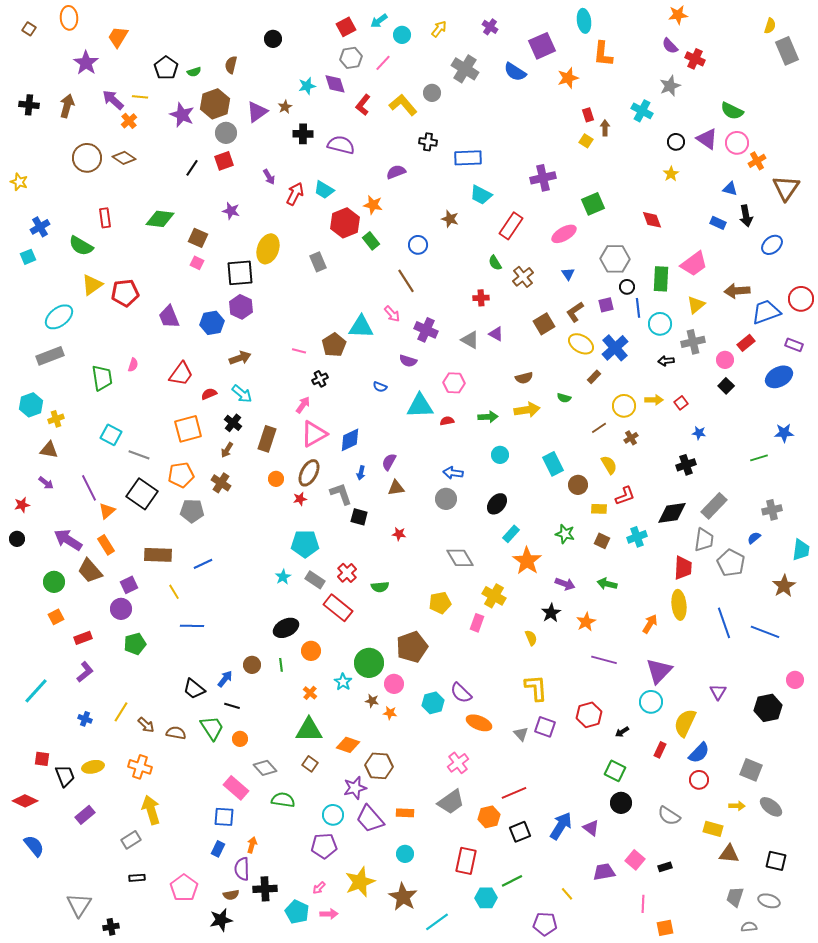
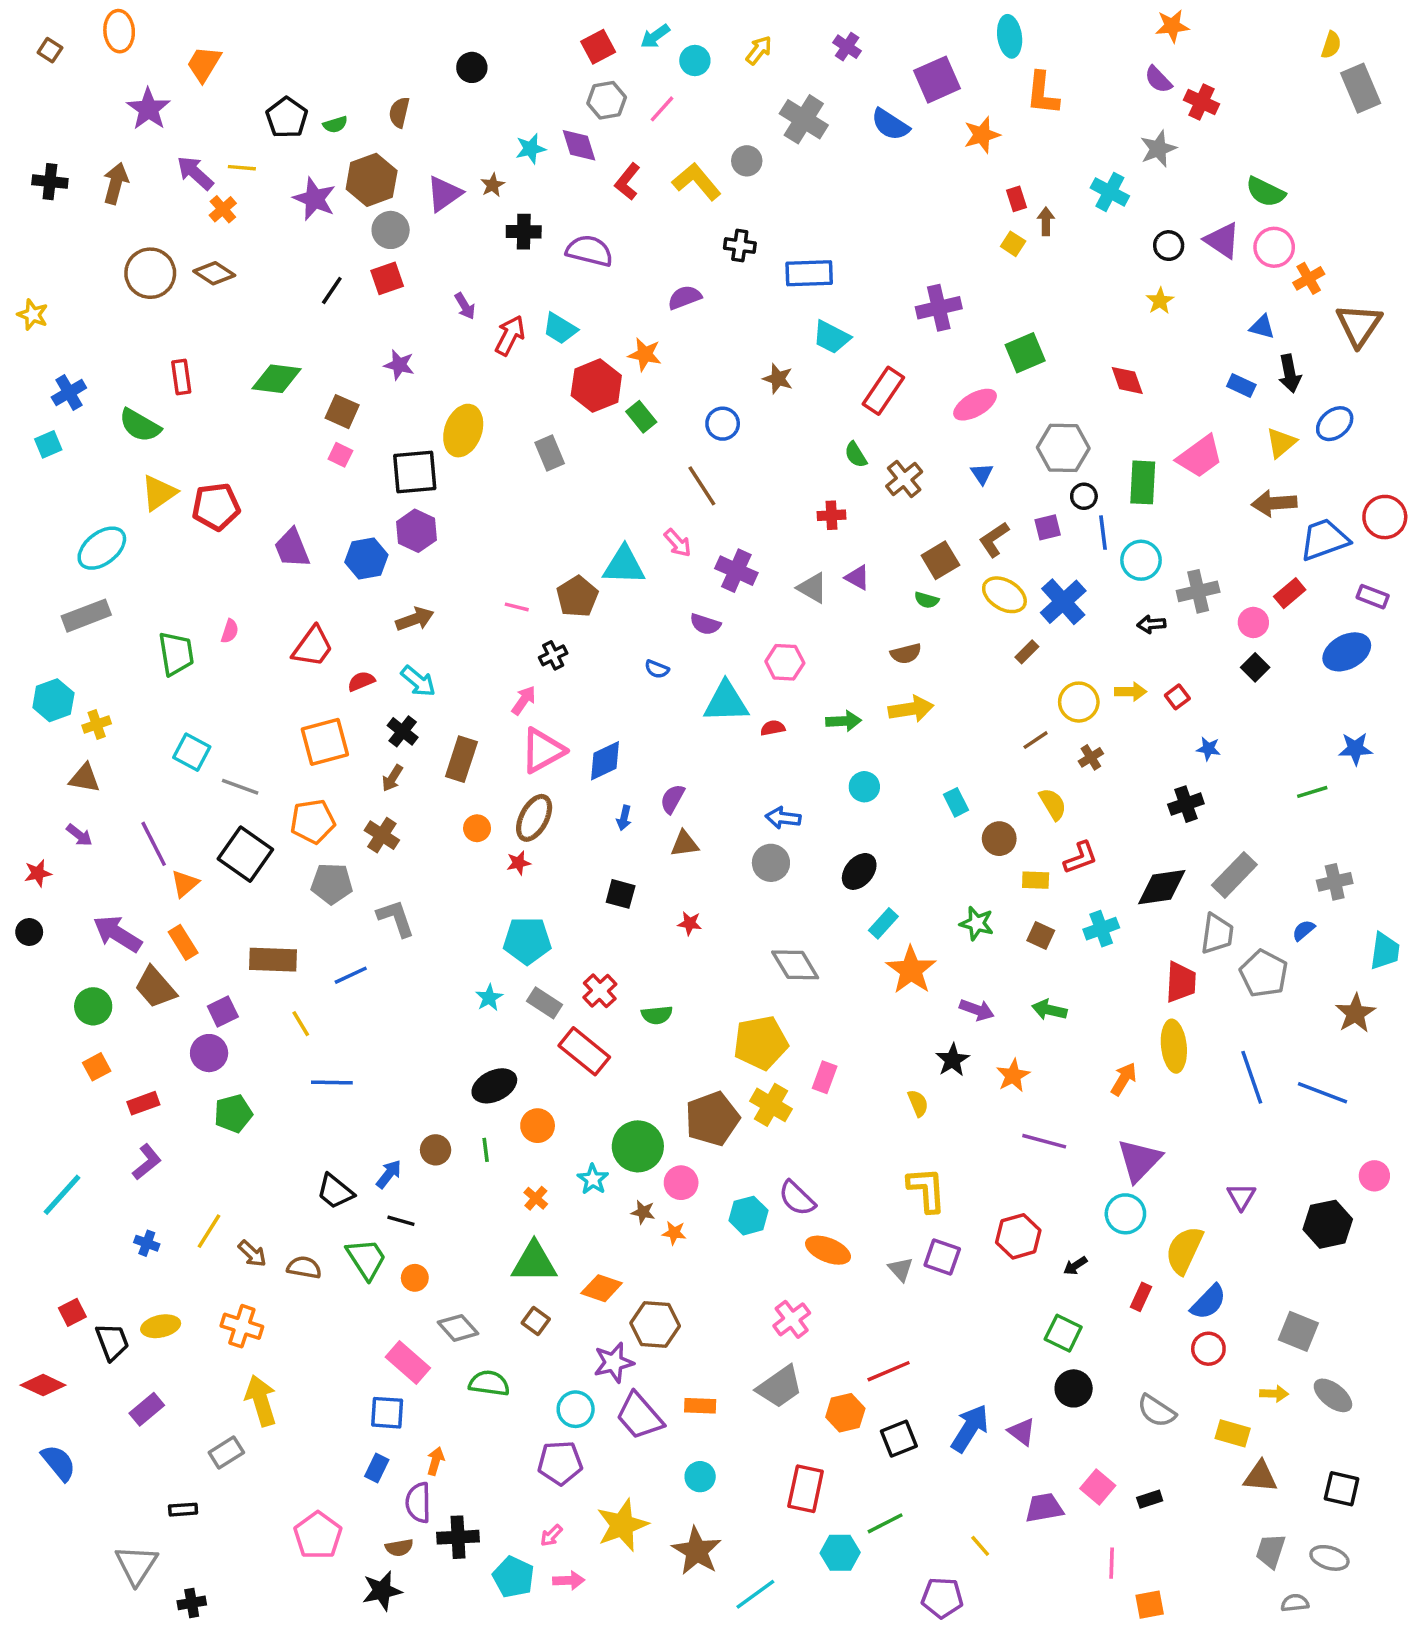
yellow triangle: (696, 305) -> (1281, 443), moved
green semicircle: (564, 398) -> (927, 600), moved
cyan rectangle: (553, 464) -> (956, 802), size x0.7
gray L-shape: (341, 494) -> (396, 918), moved
yellow cross: (494, 596) -> (771, 1105), moved
yellow pentagon: (440, 603) -> (761, 1043), size x1.4
red square: (42, 759) -> (72, 1312), turned -35
black rectangle: (137, 878) -> (183, 1510), moved

